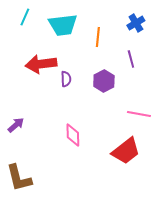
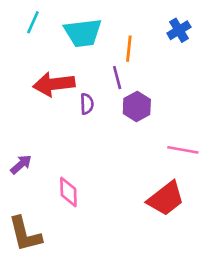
purple line: (131, 59) -> (117, 78), moved
pink diamond: (73, 135) -> (68, 192), moved

